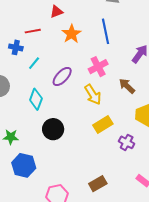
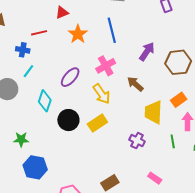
cyan line: (34, 63) -> (28, 71), moved
yellow rectangle: (103, 124) -> (97, 123), moved
black circle: (53, 129) -> (68, 120), moved

